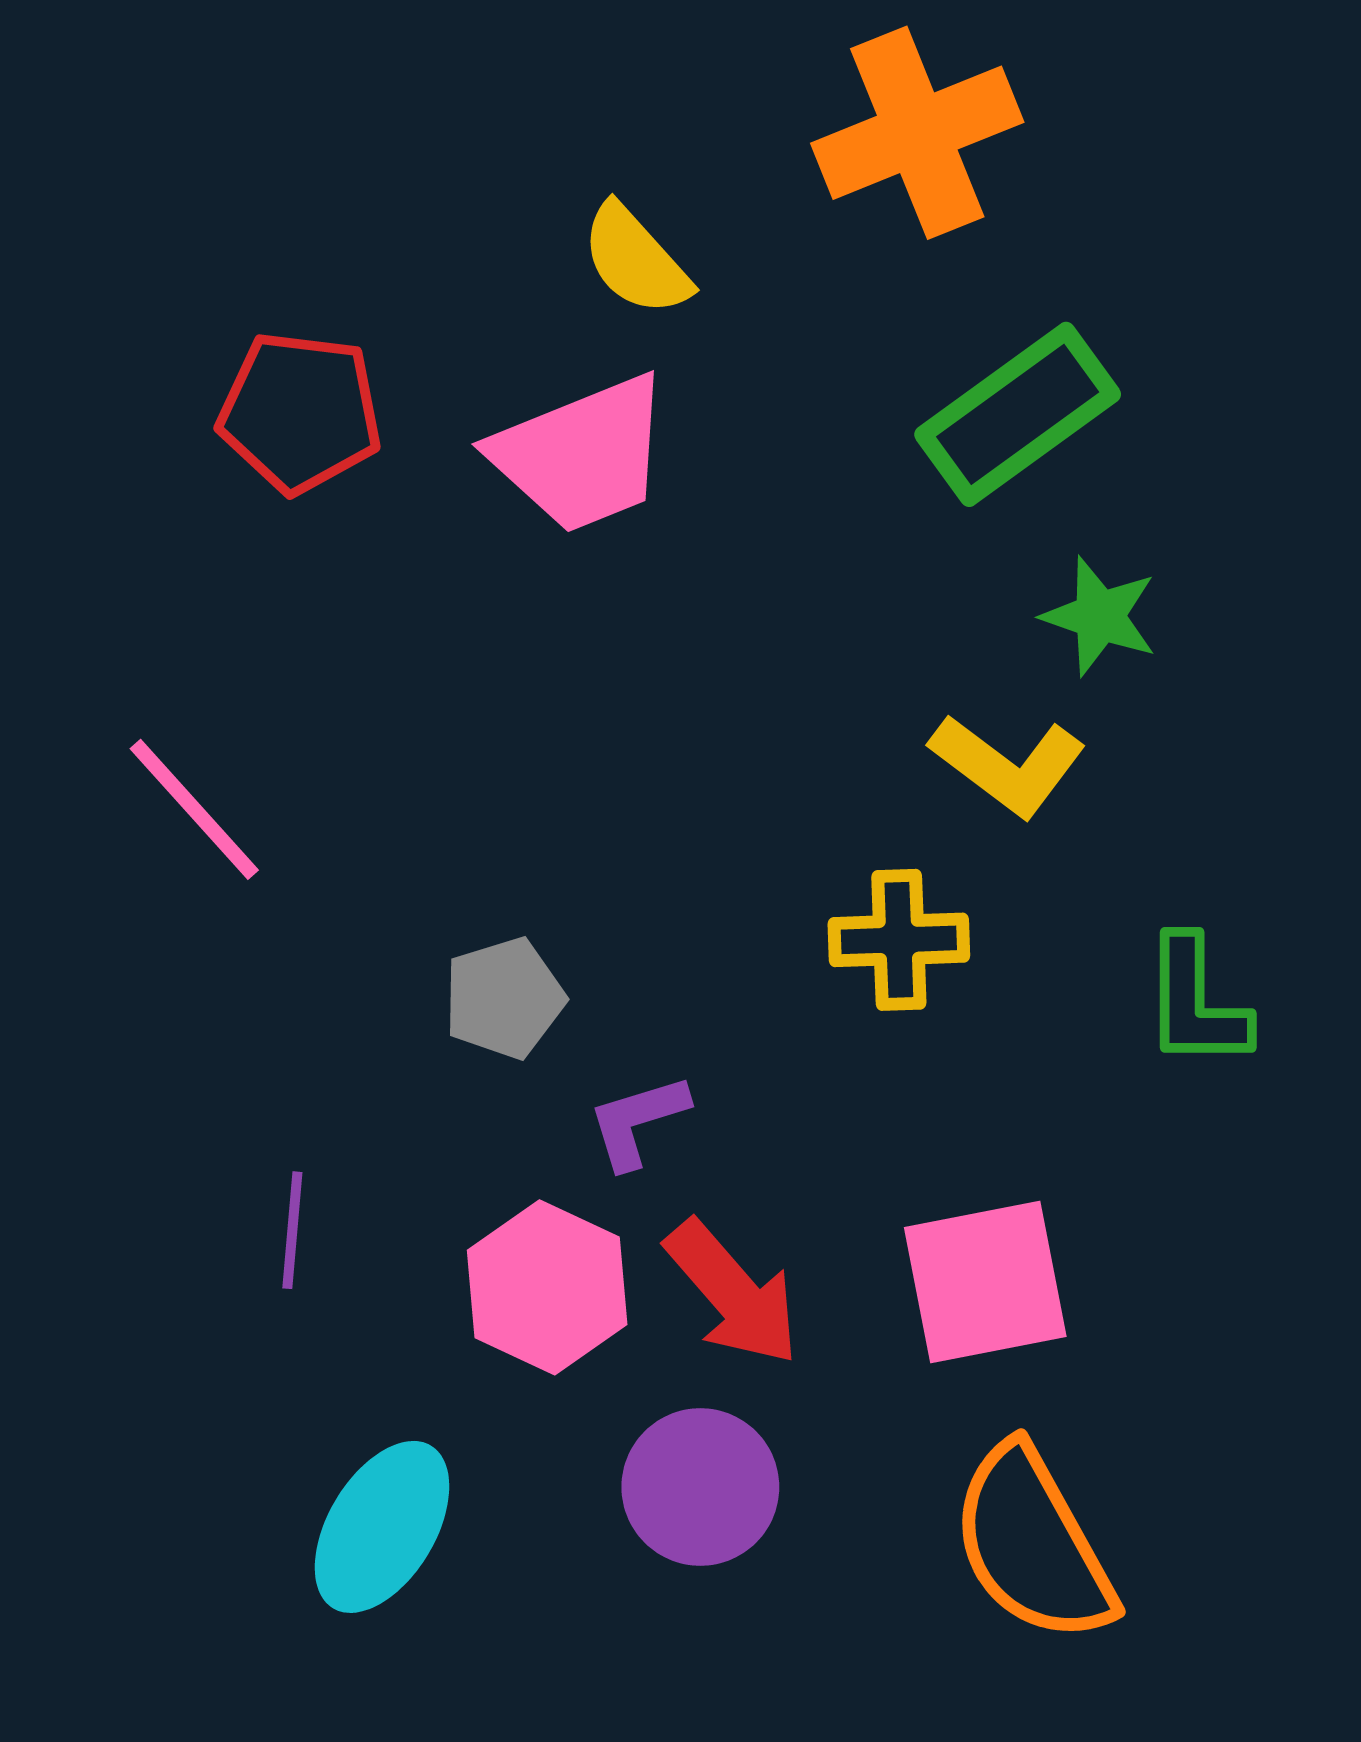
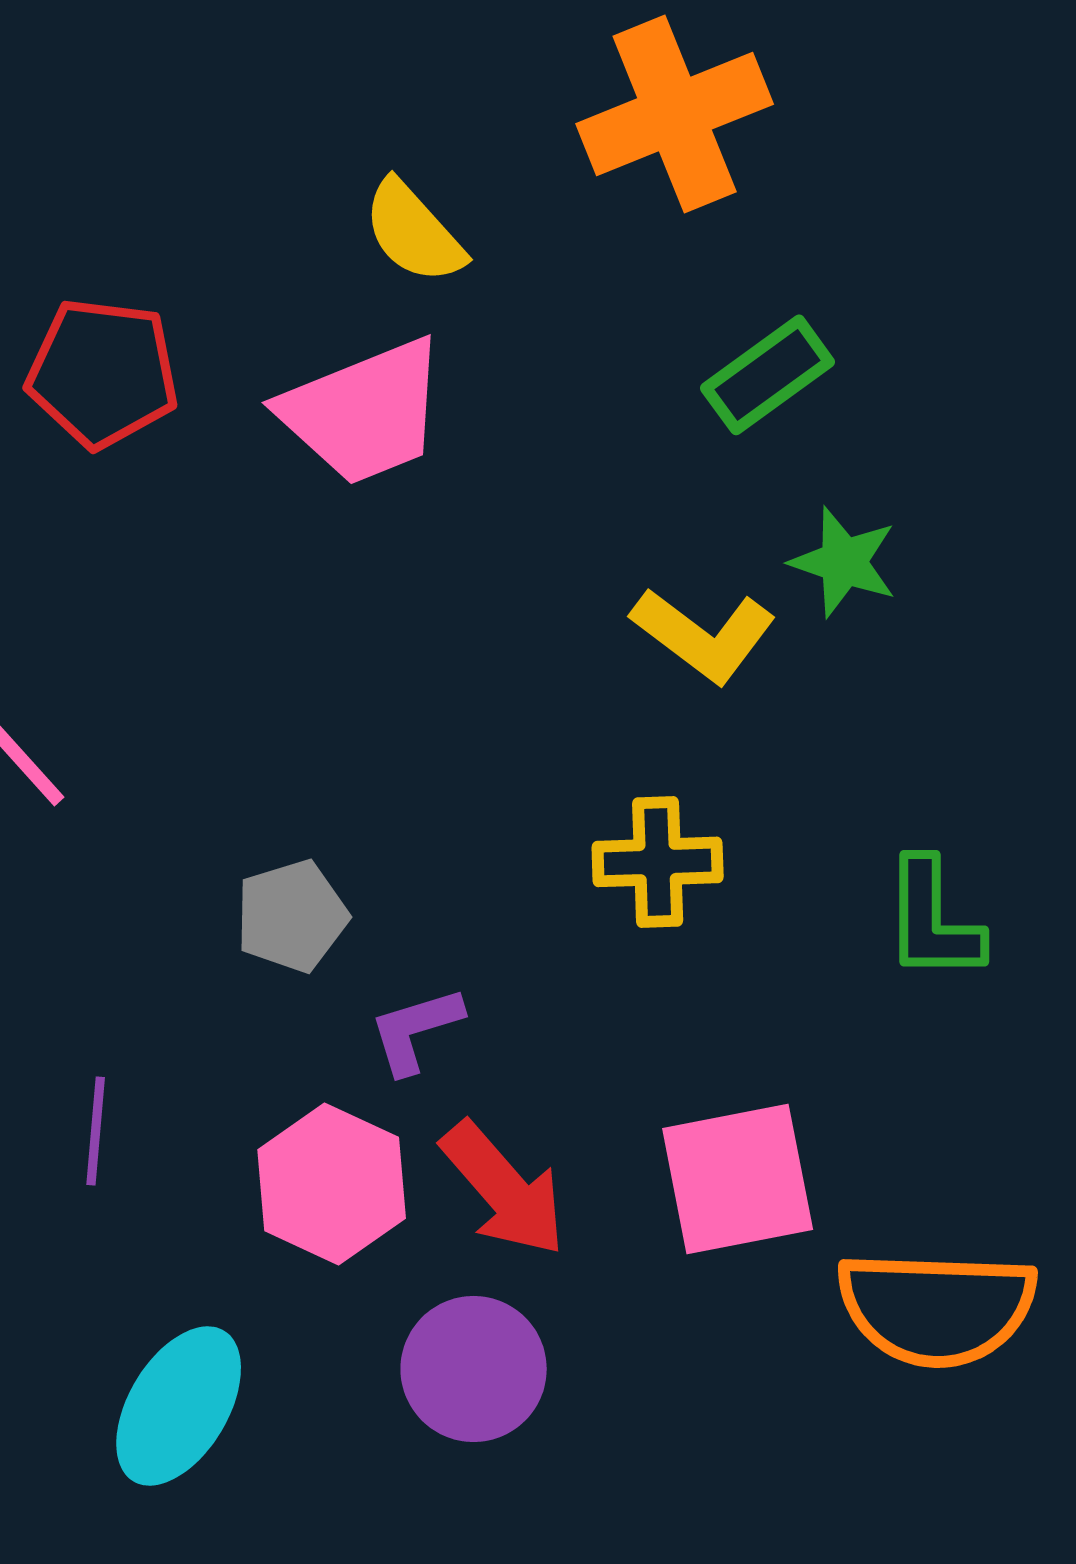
green rectangle: (1018, 414) -> (768, 375), size x0.7
yellow L-shape: (1008, 765) -> (704, 635), moved
orange semicircle: (1033, 1544) -> (937, 1308), moved, turned -59

